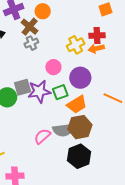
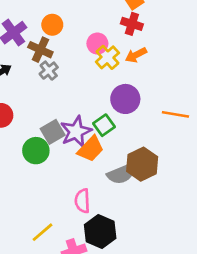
red cross: (97, 36) -> (132, 24), moved, turned 35
pink circle: (53, 67) -> (97, 44), moved
orange trapezoid: (77, 104) -> (91, 149), moved
pink semicircle: (42, 136) -> (82, 201), moved, turned -36
black hexagon: (79, 156) -> (100, 232), moved

